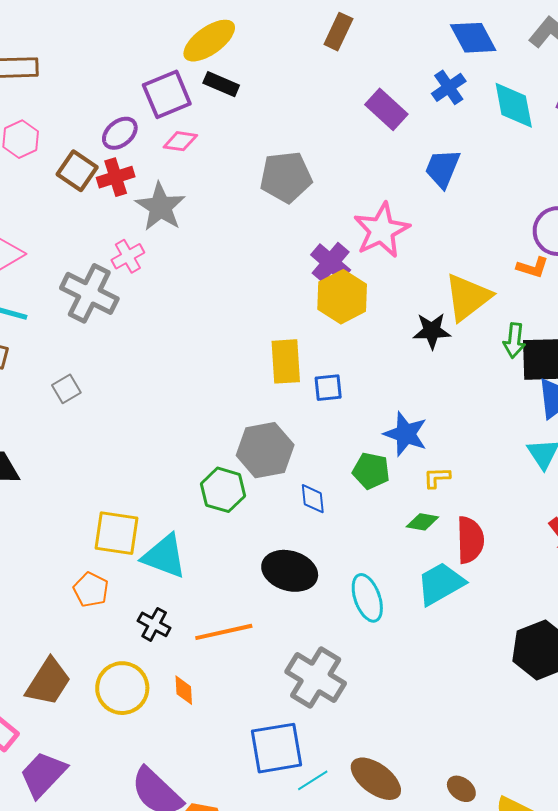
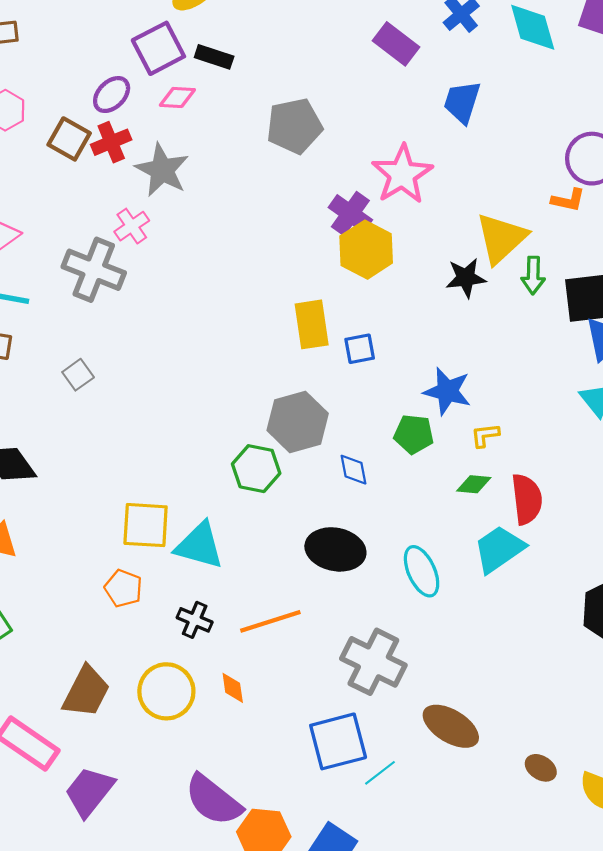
black rectangle: (221, 84) -> (214, 57), moved
green arrow: (514, 340) -> (533, 275), moved
brown ellipse: (376, 779) -> (451, 726), moved

